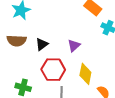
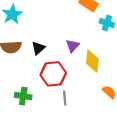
yellow diamond: (85, 74) -> (92, 61), moved

